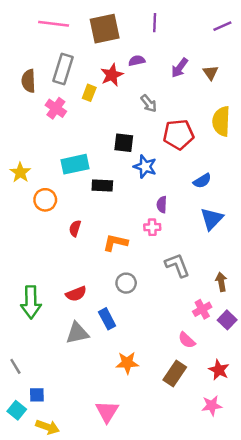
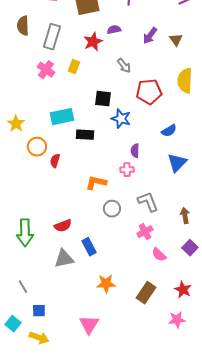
brown semicircle: (29, 81) -> (23, 26), moved
yellow rectangle: (89, 93) -> (74, 67), moved
red semicircle: (75, 228) -> (55, 161), moved
gray circle: (126, 283) -> (112, 209), moved
pink cross: (202, 309) -> (145, 232), moved
pink semicircle: (187, 340) -> (159, 255), moved
gray line: (15, 366) -> (23, 287), moved
blue square: (37, 395) -> (39, 311), moved

